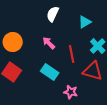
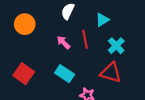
orange circle: (13, 42) -> (25, 24), moved
red line: (72, 54) -> (85, 39), moved

